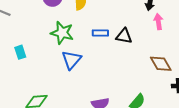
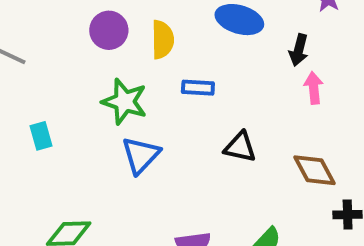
blue rectangle: (100, 33) -> (198, 88), moved
black triangle: (124, 36) -> (240, 147), moved

